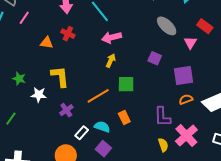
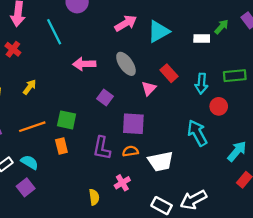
pink arrow: (111, 37) -> (84, 64), moved
yellow arrow: (111, 61) -> (30, 87), moved
orange rectangle: (124, 117) -> (61, 146), moved
purple L-shape: (162, 117) -> (102, 148), moved
pink cross: (186, 136) -> (122, 183), moved, size x0.6

